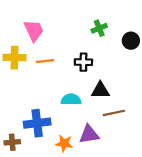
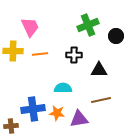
green cross: (99, 28) -> (88, 25), size x1.5
black triangle: (100, 90) -> (99, 70), moved
orange star: (64, 143) -> (57, 113), moved

